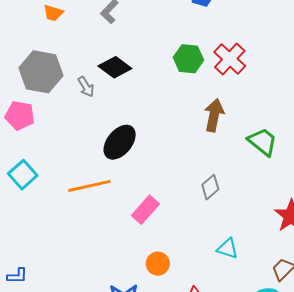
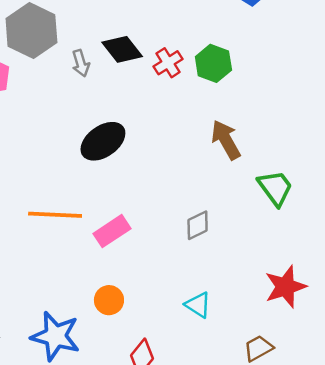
red cross: (230, 59) -> (168, 63), moved, size x0.7
brown arrow: (214, 115) -> (226, 140), turned -56
orange line: (89, 186) -> (55, 215), moved

